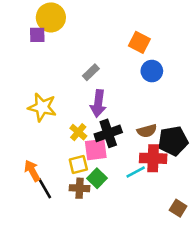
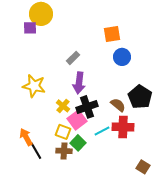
orange square: (139, 42) -> (112, 34), turned -36
brown semicircle: (147, 131) -> (118, 105), turned -126
black pentagon: (173, 141) -> (140, 97), moved, turned -30
pink square: (96, 150) -> (77, 120), turned -30
yellow square: (78, 165) -> (63, 132), turned 35
cyan line: (136, 172) -> (102, 131), moved

